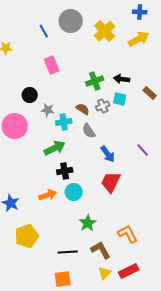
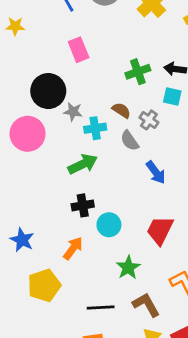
black circle: (30, 95) -> (48, 91), size x1.6
gray cross: (103, 106) -> (149, 120), moved, turned -32
black cross: (65, 171) -> (83, 205), moved
red trapezoid: (111, 182) -> (160, 230), moved
orange arrow: (48, 195) -> (73, 248), moved, turned -36

